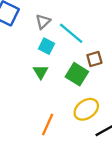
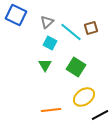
brown square: (94, 59) -> (91, 28), moved
orange line: (48, 124) -> (51, 110), turned 60

